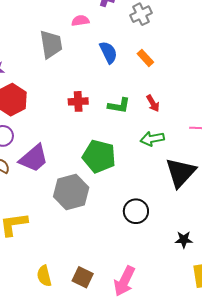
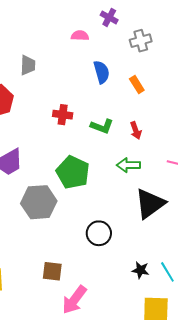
gray trapezoid: (51, 44) -> (28, 65), moved, size x0.7
brown square: (83, 277) -> (52, 271), moved, turned -30

